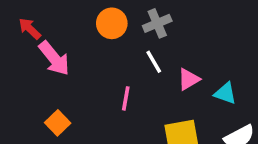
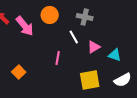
gray cross: (157, 23) -> (85, 17), moved, turned 35
pink arrow: (54, 58) -> (25, 26), moved

